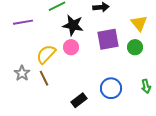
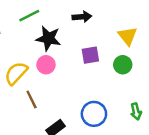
purple square: (108, 39) -> (90, 55), size x0.7
brown line: (44, 78) -> (32, 100), moved

